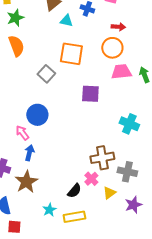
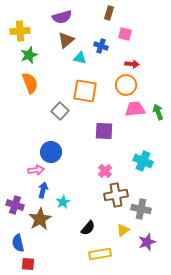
pink arrow: (22, 133) -> (36, 170), turned 119
pink cross: (91, 179) -> (105, 171), moved
cyan star: (49, 210) -> (63, 202), moved
yellow rectangle: (74, 217) -> (100, 254), moved

